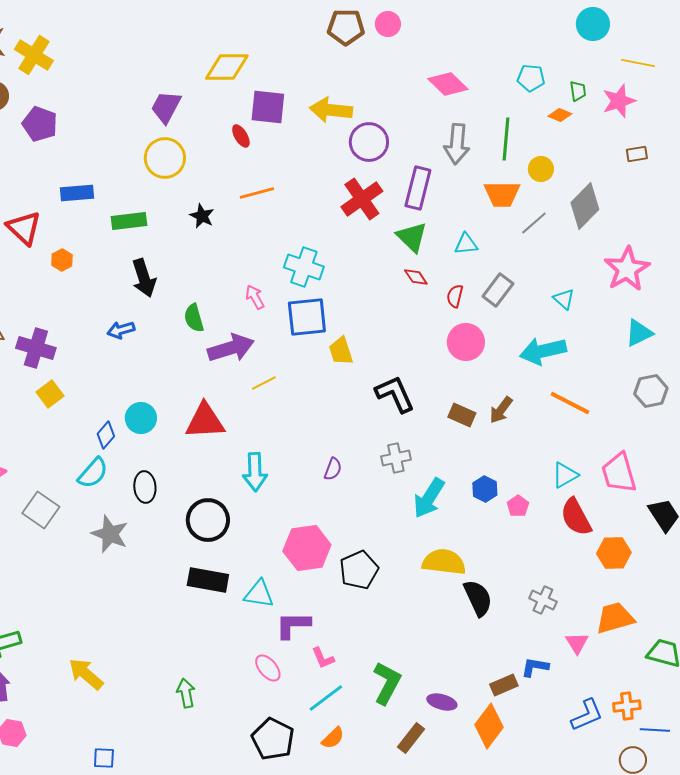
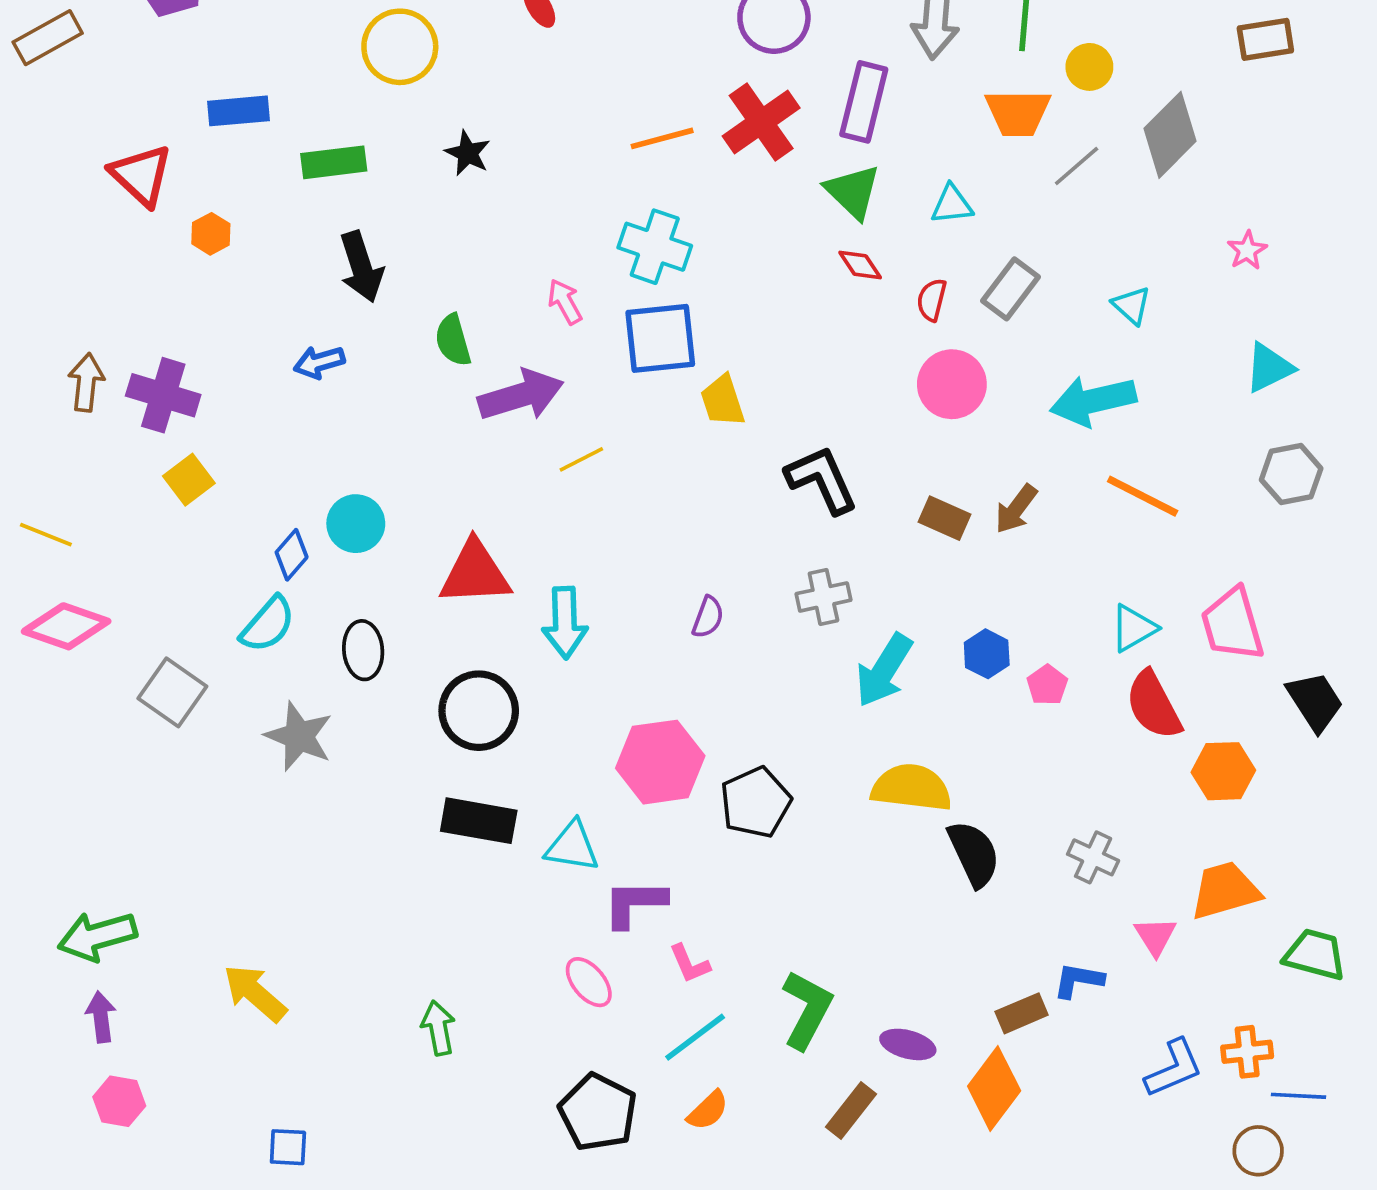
brown rectangle: (637, 154) -> (1265, 39), size x1.4
orange line: (257, 193) -> (662, 138), moved
pink star: (627, 269) -> (1247, 250), size x0.5
red triangle: (205, 421) -> (475, 573), moved

